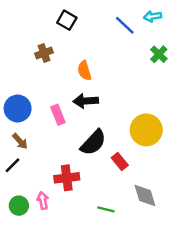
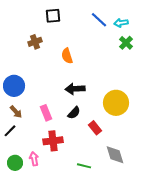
cyan arrow: (153, 16) -> (121, 23), moved
black square: (67, 20) -> (53, 16), turned -35
black arrow: (86, 101) -> (75, 89), moved
pink rectangle: (58, 115) -> (46, 113), moved
black semicircle: (93, 143) -> (74, 113), size x0.6

